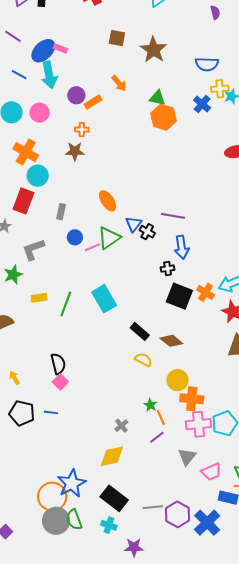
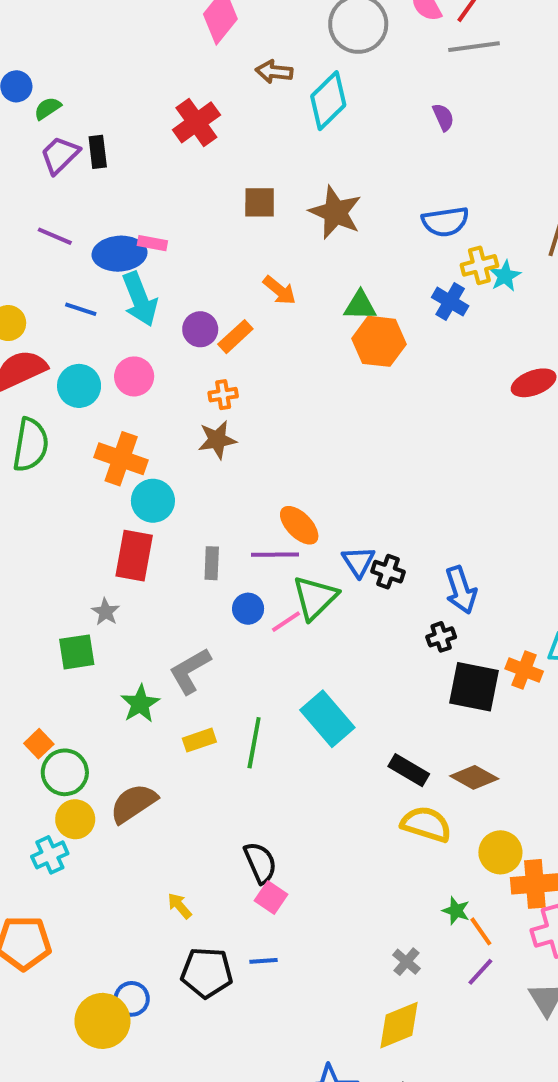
blue ellipse: (43, 51) -> (120, 254), turned 50
purple line: (173, 216) -> (275, 555), moved
gray L-shape: (33, 249) -> (190, 671), moved
yellow semicircle: (143, 360) -> (426, 824), size x1.4

